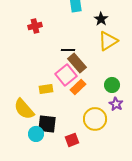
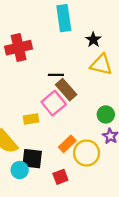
red cross: (35, 26) -> (19, 48), size x1.6
yellow triangle: (108, 41) -> (101, 65), turned 45
orange rectangle: (78, 87) -> (67, 144), moved

